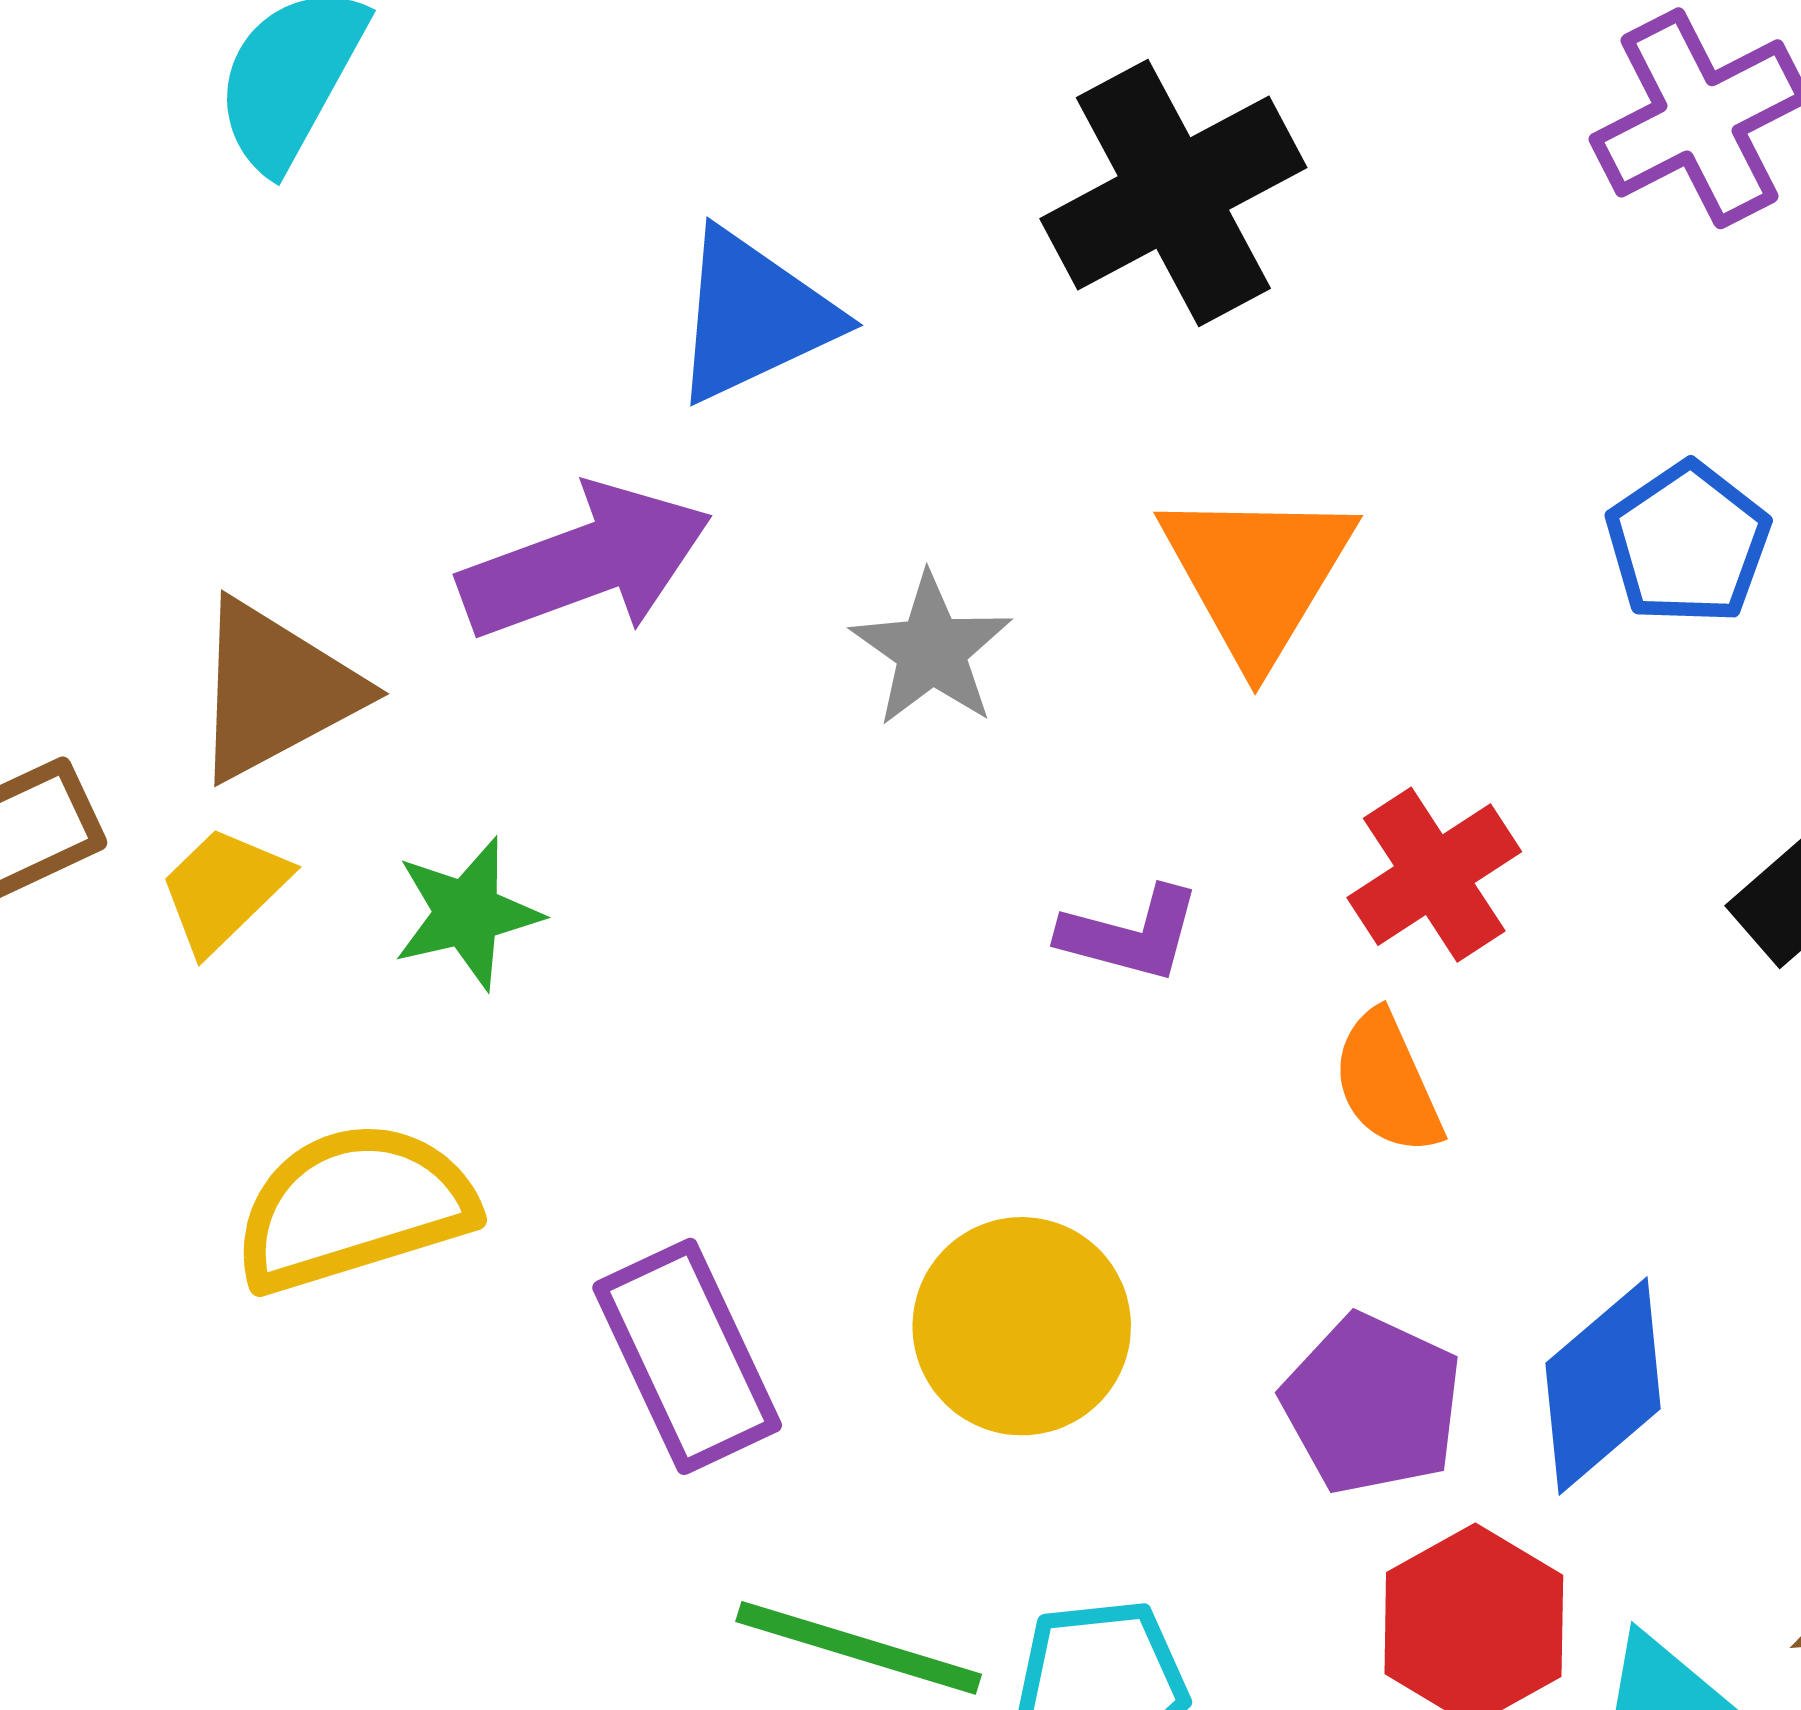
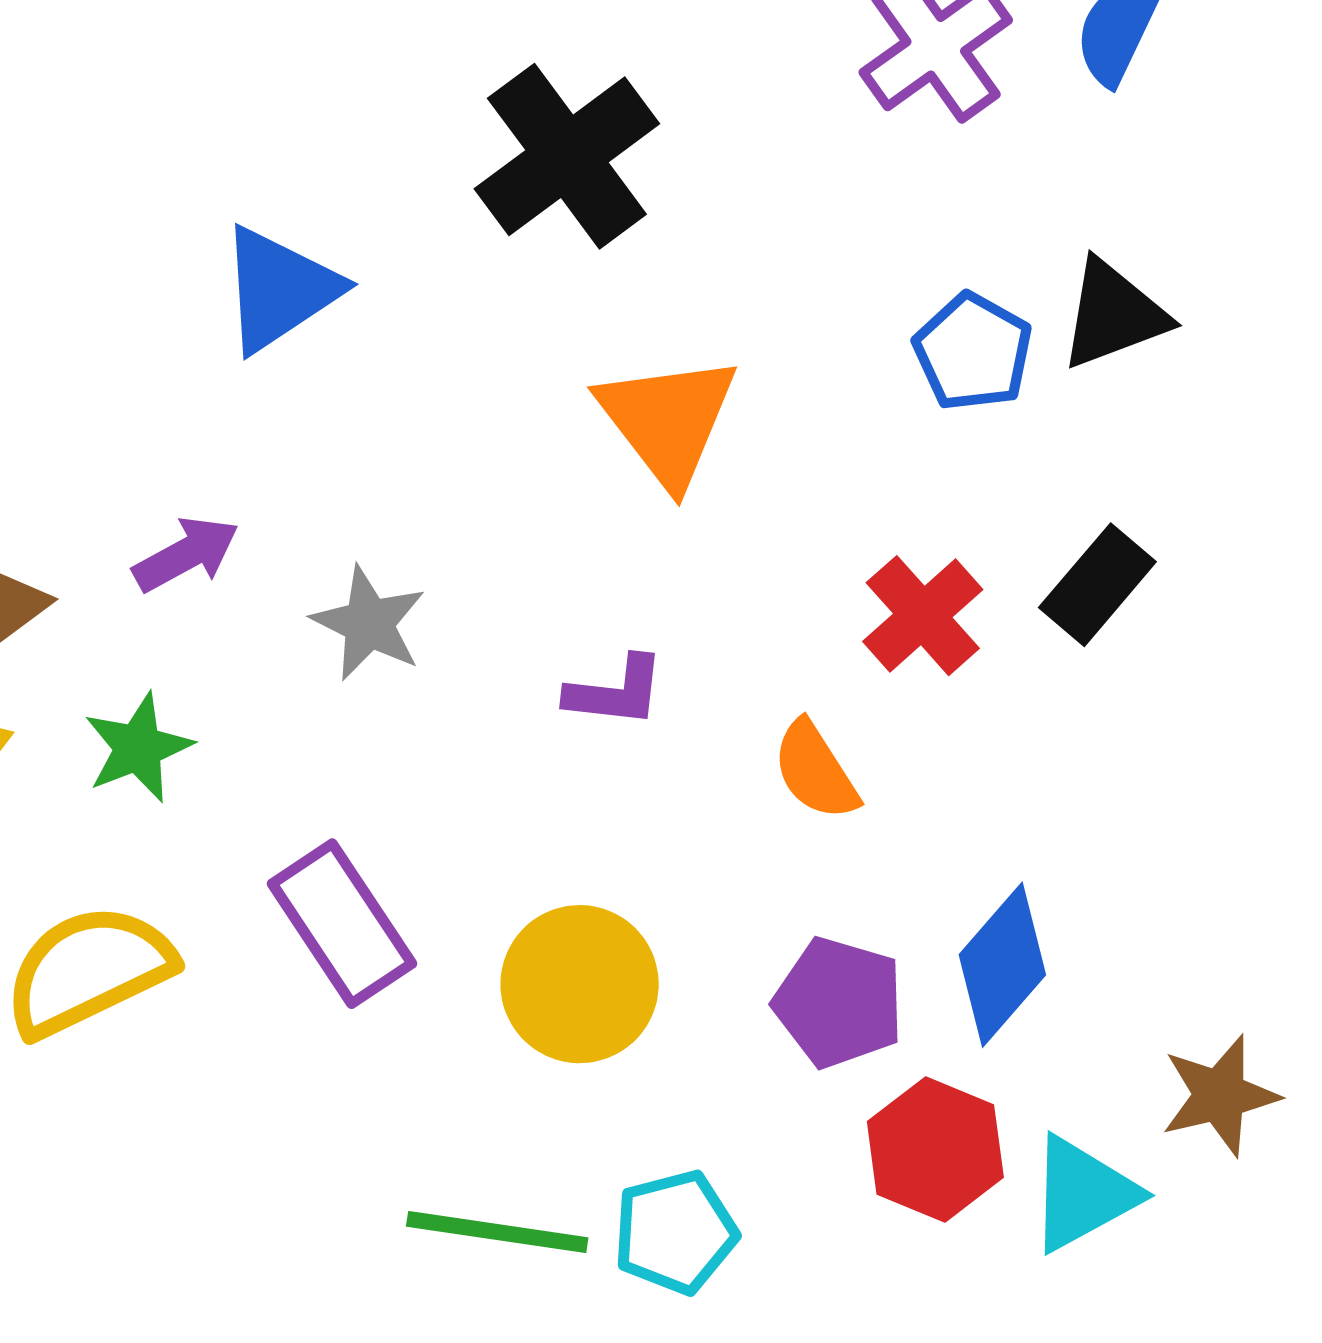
purple arrow: (586, 562) -> (186, 554), moved, size x0.6
gray star: (932, 650) -> (369, 623), moved
red cross: (1434, 875) -> (923, 616), moved
purple rectangle: (687, 1356) -> (342, 924), moved

